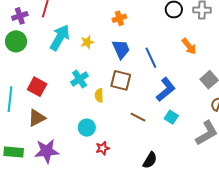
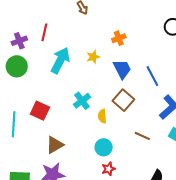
yellow star: (87, 42) -> (93, 57), moved
brown square: (121, 80) -> (123, 100), turned 30
brown triangle: (37, 118) -> (55, 145), moved
cyan circle: (87, 128) -> (104, 147), moved

